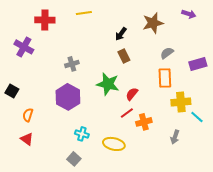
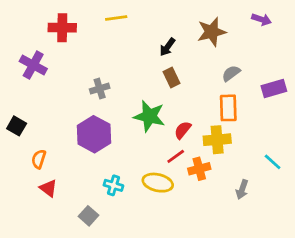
yellow cross: (181, 102) -> (217, 140), moved
red triangle: (27, 139) -> (48, 188), moved
yellow ellipse: (114, 144) -> (158, 183), moved
gray square: (74, 159) -> (89, 216), moved

